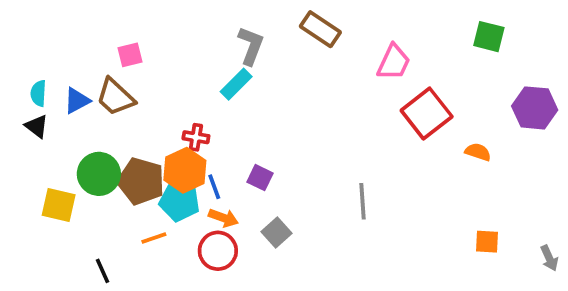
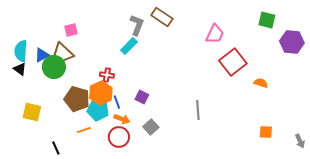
brown rectangle: (320, 29) -> (162, 17), moved
cyan semicircle: (38, 93) -> (21, 51), size x1.5
purple hexagon: (535, 108) -> (292, 42), moved
green circle: (99, 174) -> (54, 67), moved

